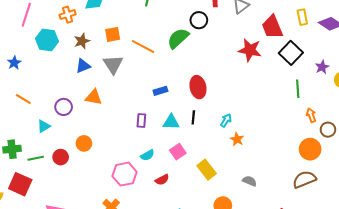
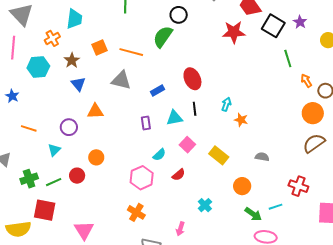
gray triangle: (113, 64) -> (121, 80), moved, turned -30
blue triangle: (83, 66) -> (78, 84), turned -35
purple star: (322, 67) -> (300, 22), moved

